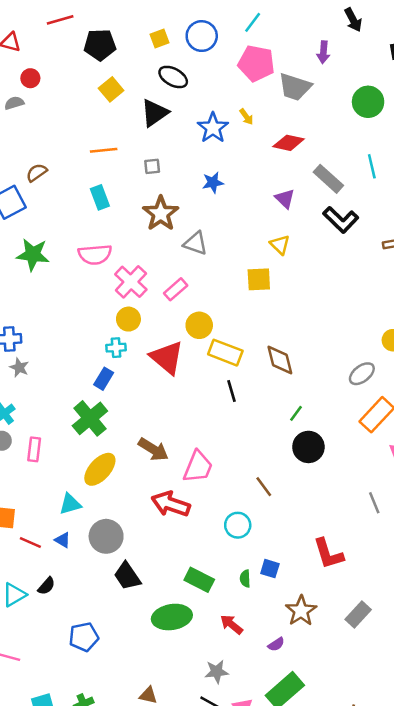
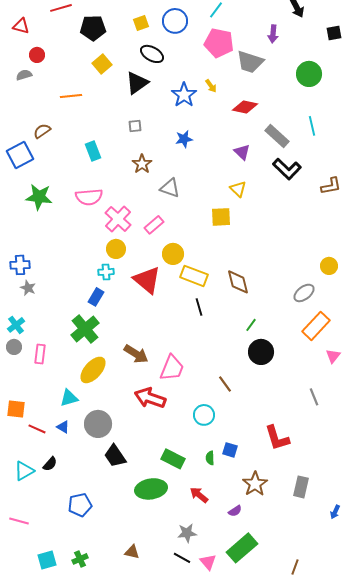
orange line: (104, 150) -> (71, 96), moved
brown star: (161, 214) -> (142, 164), size x0.7
gray rectangle: (358, 615) -> (301, 487), turned -30

